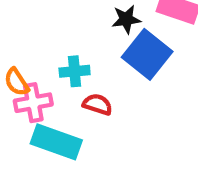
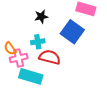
black star: (126, 19) -> (41, 17), moved
red semicircle: (98, 104) -> (50, 57), size x1.5

